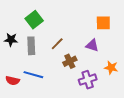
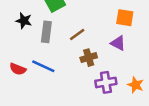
orange square: (103, 23) -> (125, 18), moved
orange star: (111, 68) -> (136, 85), moved

